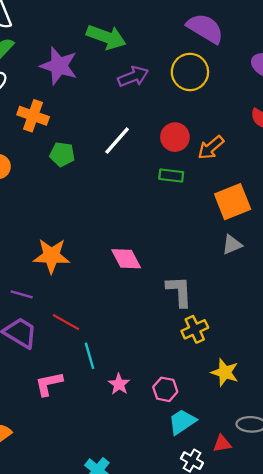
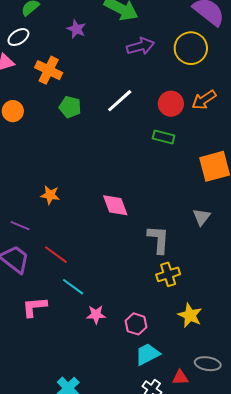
purple star: (59, 66) -> (76, 29), size x0.6
orange arrow: (211, 148) -> (204, 100), moved
gray triangle: (232, 245) -> (202, 217), moved, turned -36
orange star: (51, 256) -> (50, 195), size x0.6
cyan line: (90, 356) -> (73, 287), turned -45
pink star: (119, 384) -> (96, 315), turned 30

